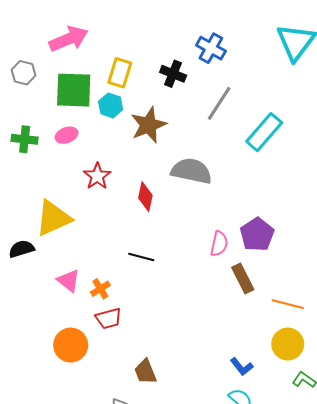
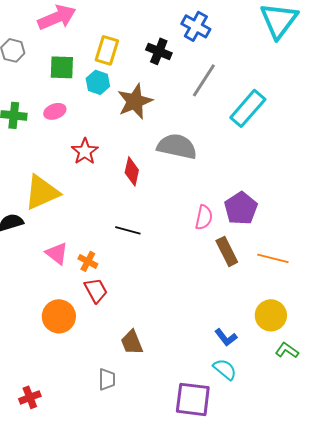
green square: (74, 90) -> (62, 67), size x0.7
orange cross: (100, 289) -> (88, 261), turned -30
orange line: (288, 304) -> (273, 258), moved
red trapezoid: (109, 318) -> (96, 290), turned -104

